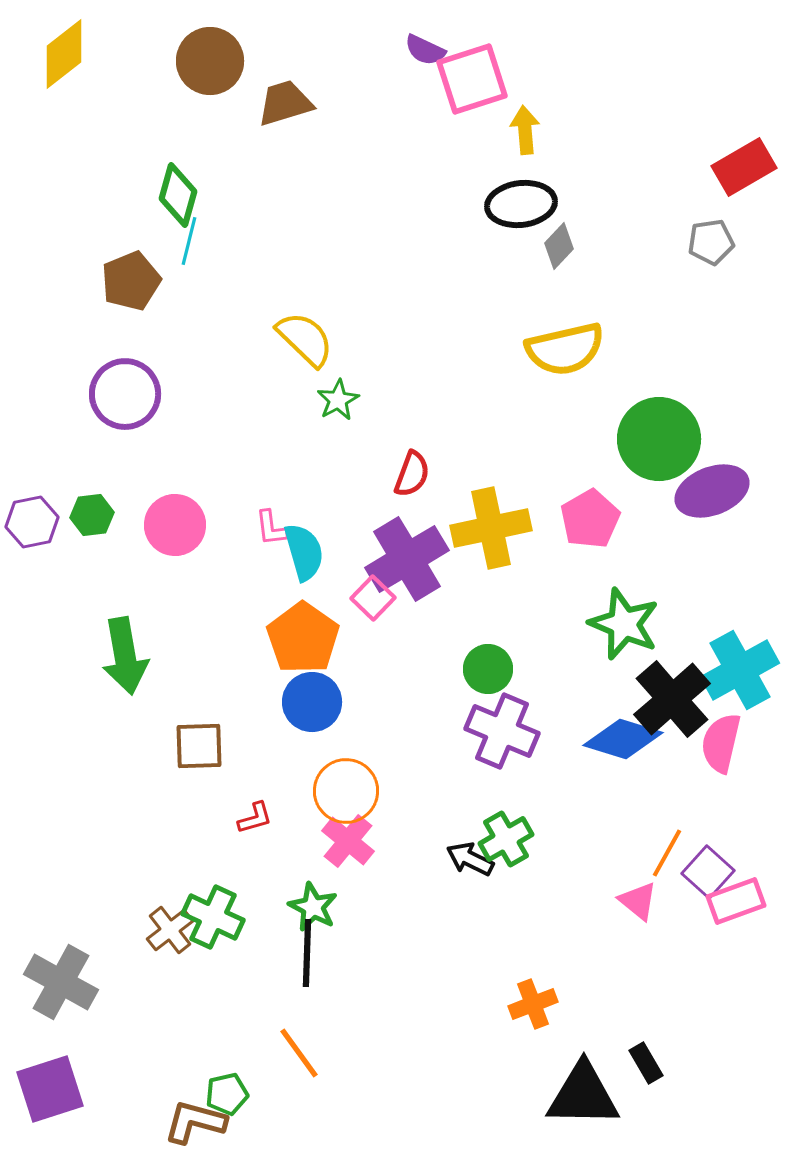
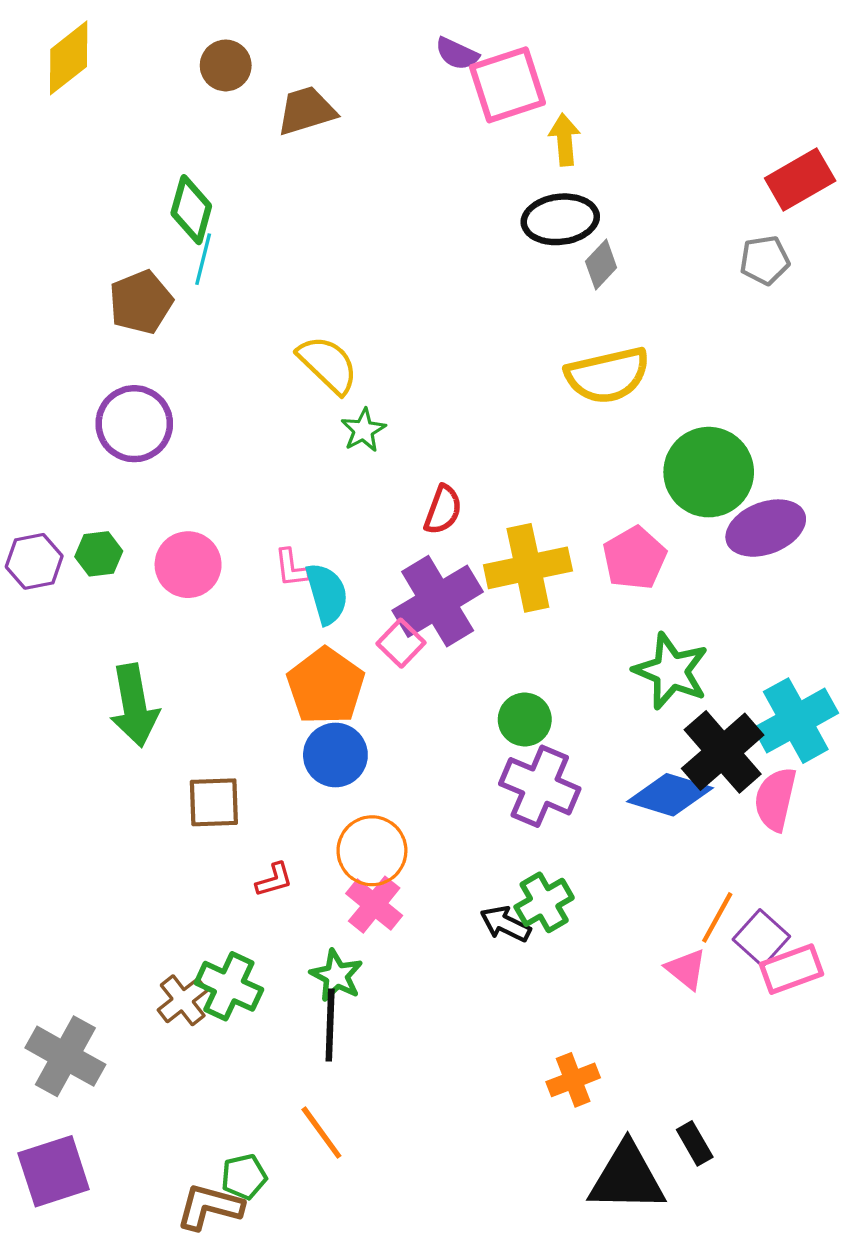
brown circle: (210, 61) -> (226, 65), size x0.7

